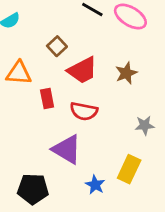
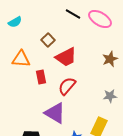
brown star: (126, 73) -> (110, 59), moved
red semicircle: (84, 111) -> (67, 86), turned 120

